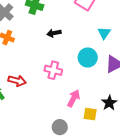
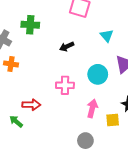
black arrow: (54, 33) -> (67, 47), moved
cyan circle: (88, 58) -> (98, 74), moved

